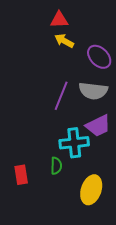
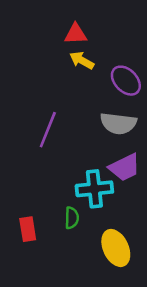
purple line: (61, 96) -> (48, 130), moved
yellow ellipse: (91, 190) -> (116, 248), turned -44

